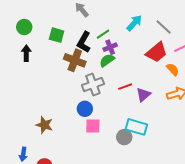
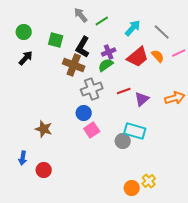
green line: (103, 34) -> (102, 21), moved
red trapezoid: (157, 52) -> (138, 57), moved
black arrow: (26, 53) -> (26, 58), turned 42
orange semicircle: (173, 69) -> (158, 56), moved
pink square: (93, 126) -> (92, 130), turned -35

